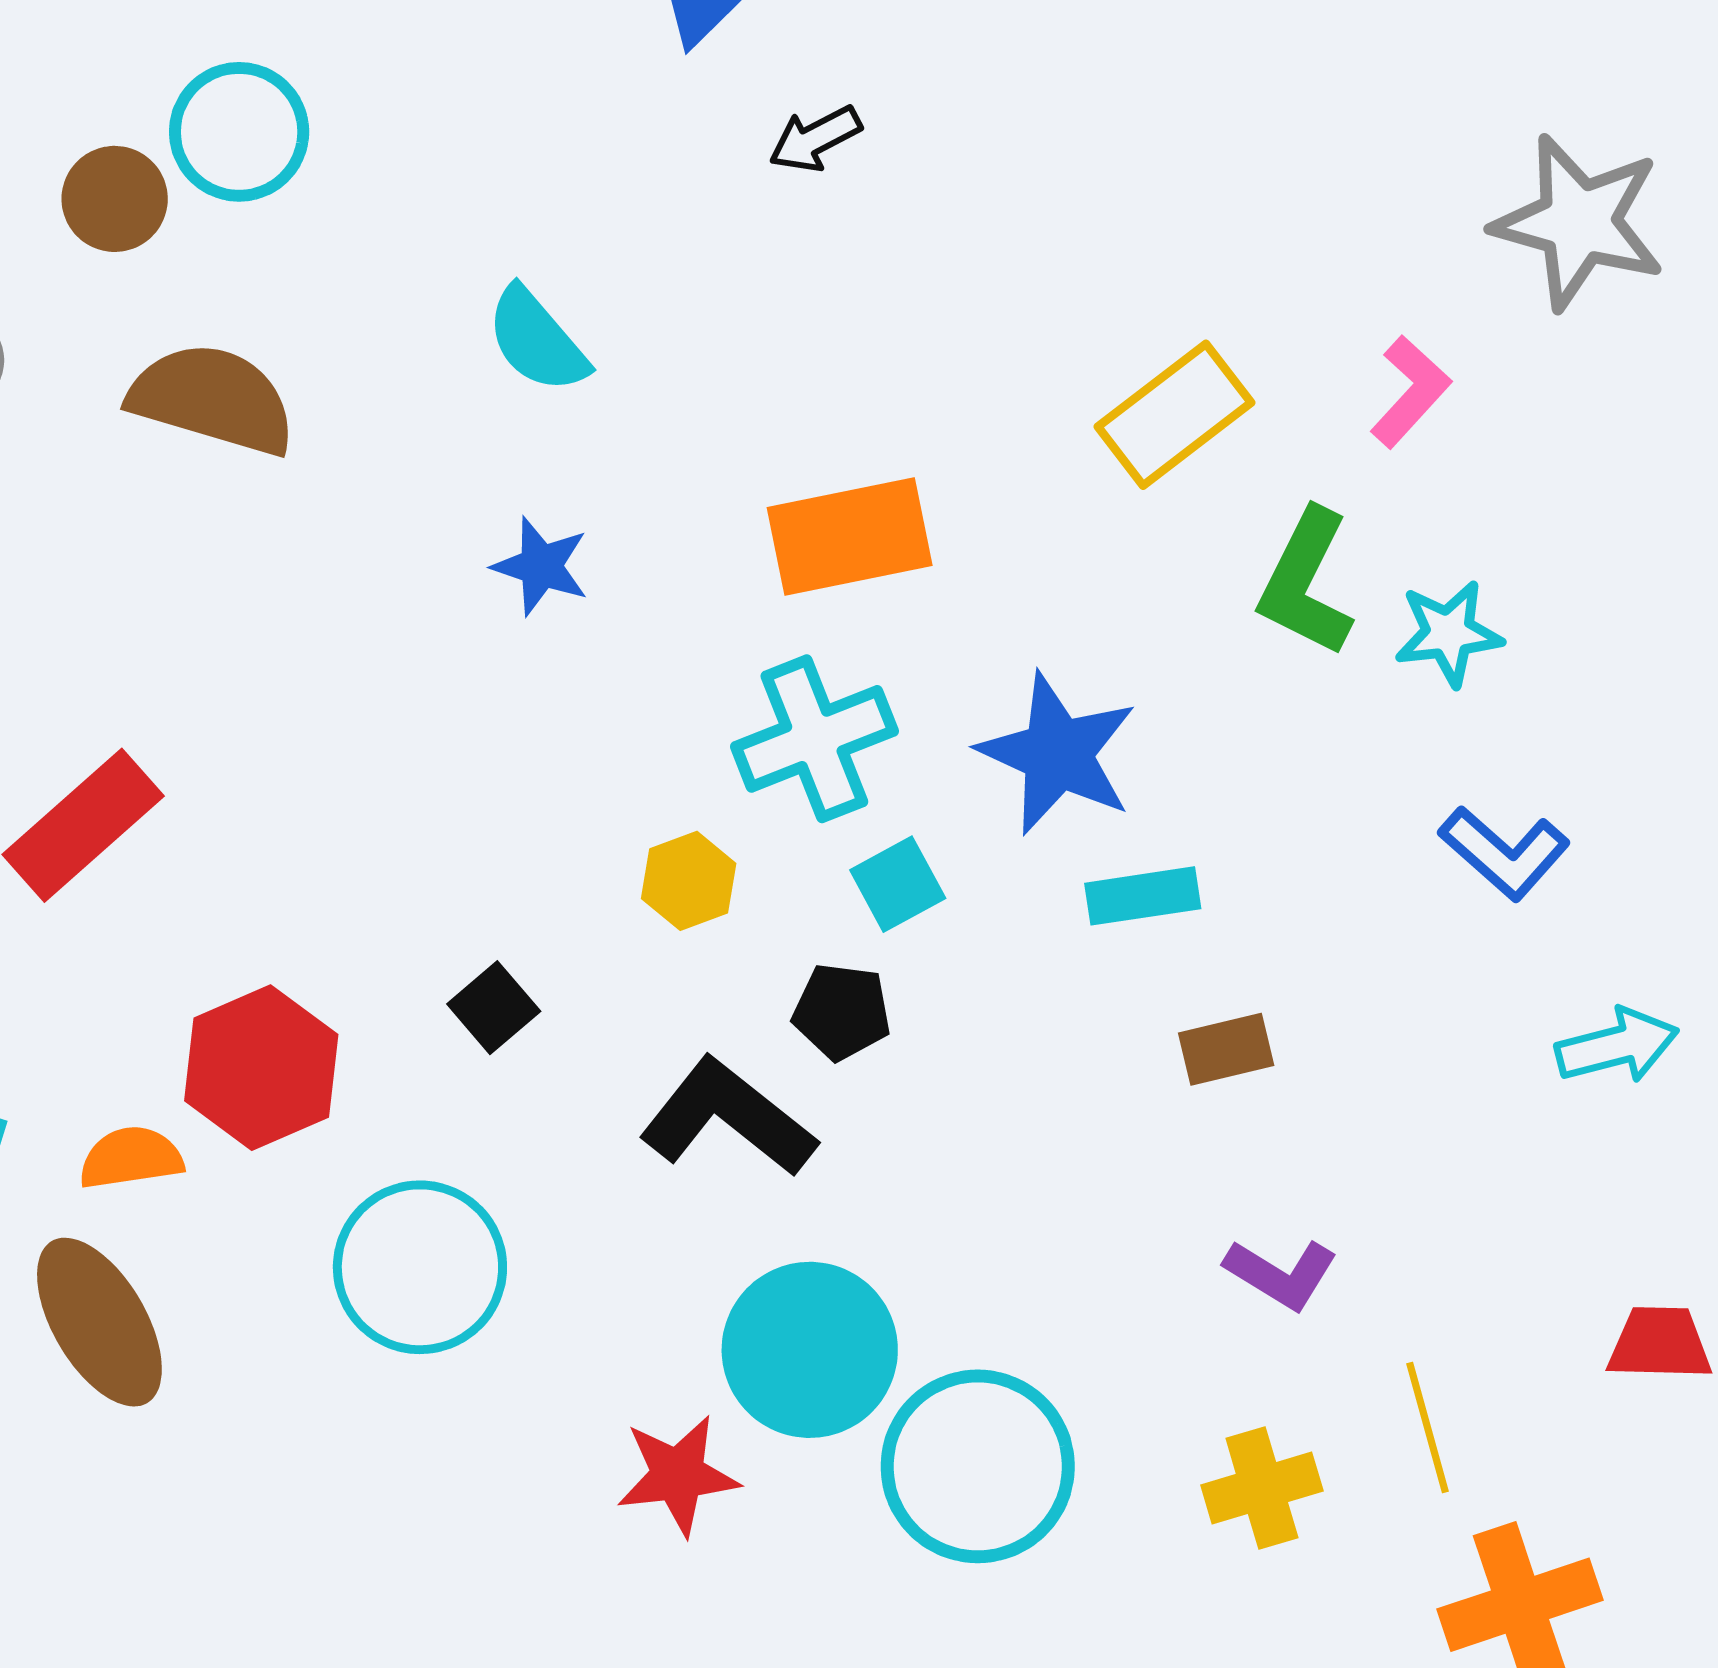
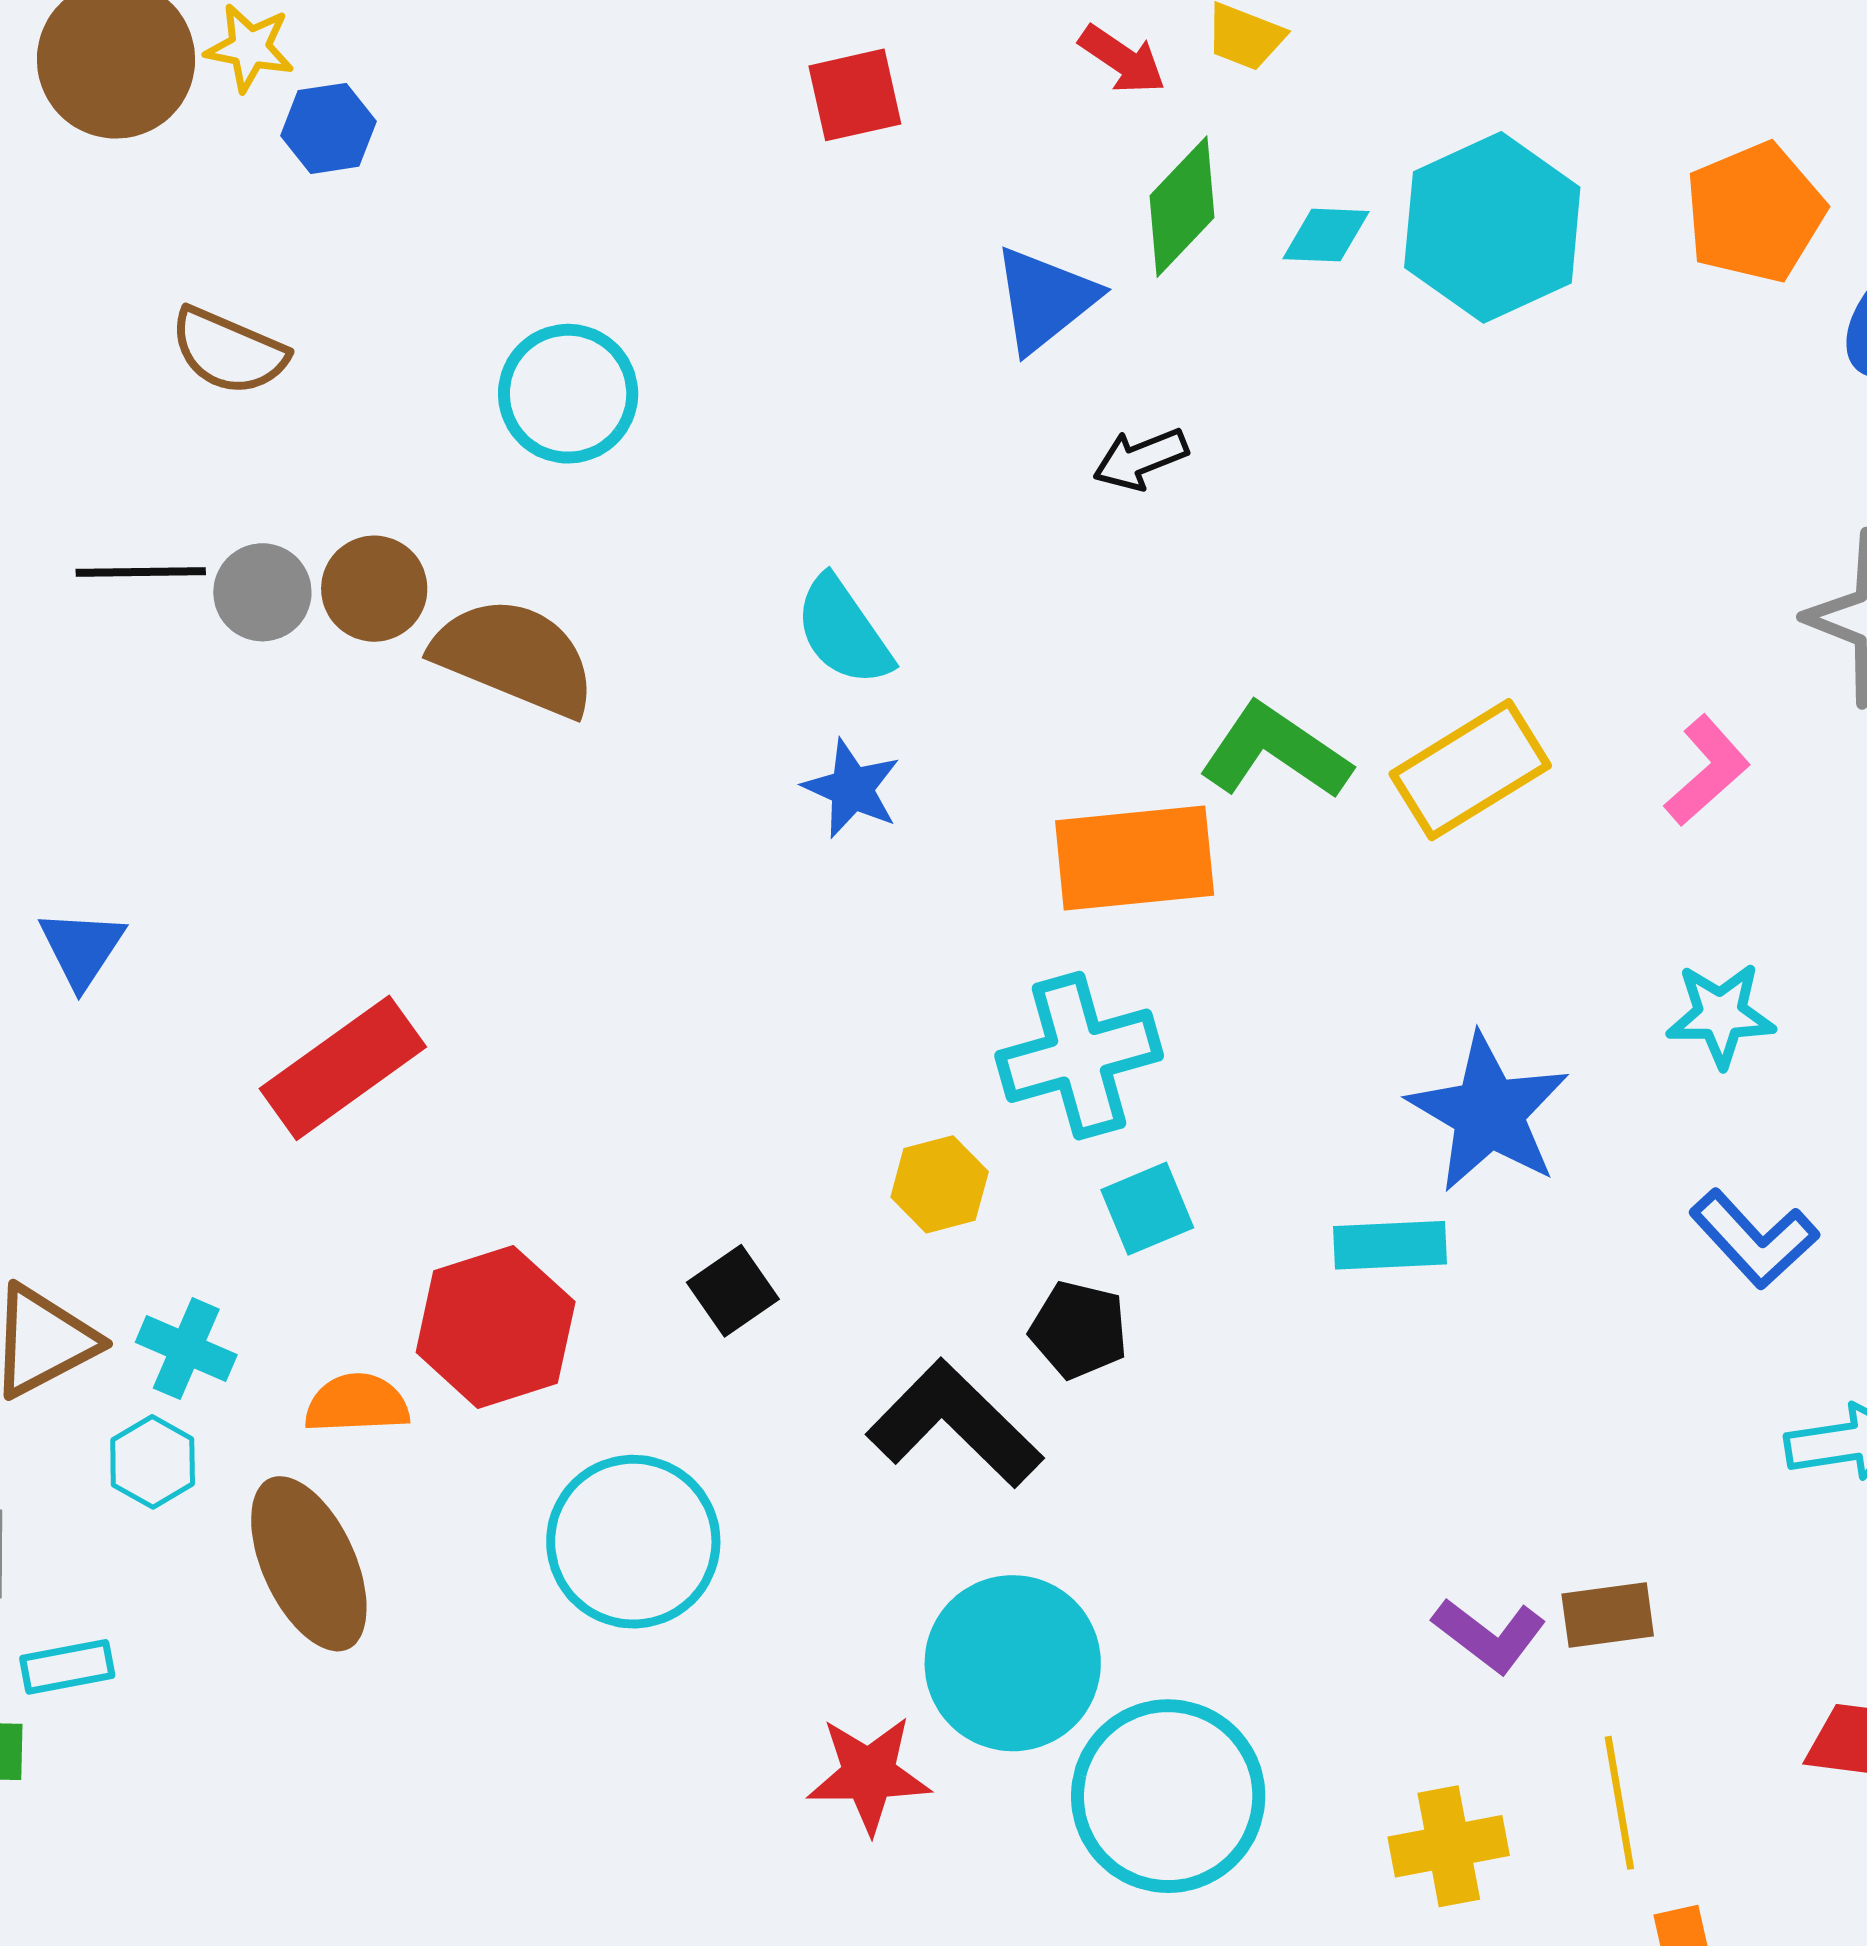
brown circle: (115, 199) -> (374, 589), moved
blue star: (541, 566) -> (852, 789), moved
green L-shape: (1306, 583) -> (1275, 752), moved, turned 92
blue star: (1058, 754) -> (1489, 1113), moved
brown rectangle: (1226, 1049) -> (1608, 1615), moved

